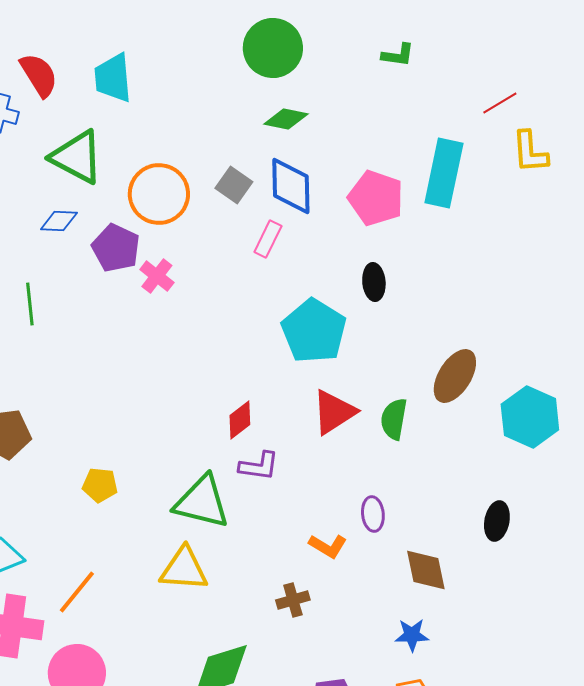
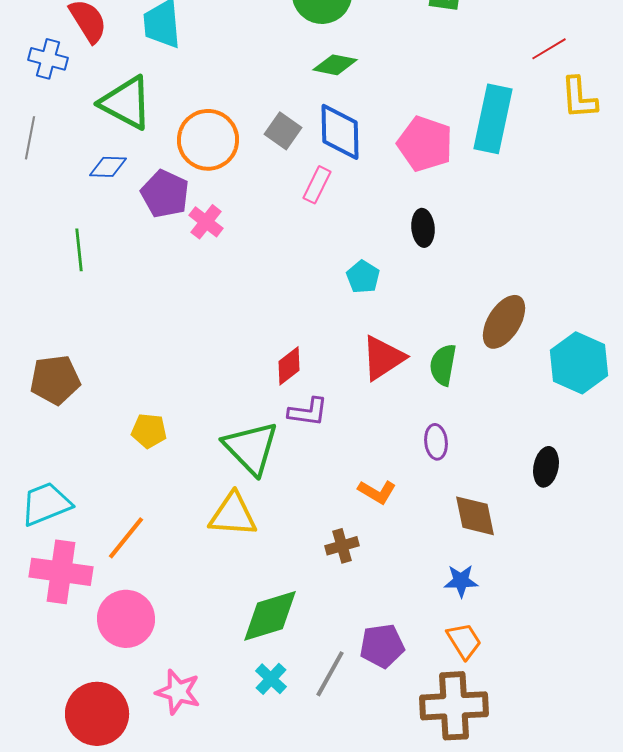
cyan pentagon: (314, 331) -> (363, 277), size x0.5
green triangle: (202, 502) -> (251, 448), turned 32
purple ellipse: (373, 514) -> (436, 442), moved

